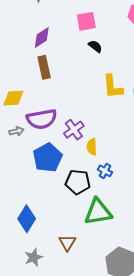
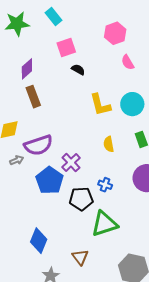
purple cross: (74, 130) -> (71, 163), moved
yellow semicircle: (92, 147) -> (109, 144), moved

